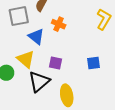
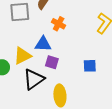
blue triangle: (36, 37) -> (43, 44), moved, turned -42
yellow triangle: (26, 59) -> (22, 56), turned 48

